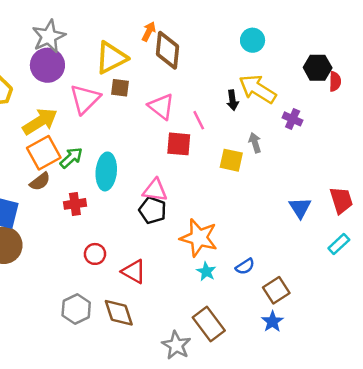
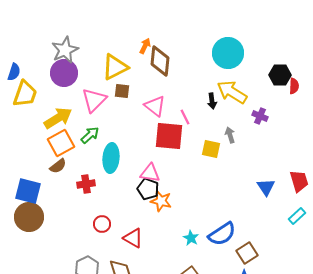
cyan circle: (253, 40) -> (228, 53), size x1.6
red square: (179, 144) -> (169, 136), size x1.4
green arrow: (71, 158) -> (90, 135), moved
orange star: (199, 238) -> (161, 201), moved, size x0.7
blue semicircle: (245, 267) -> (222, 234), size x1.8

